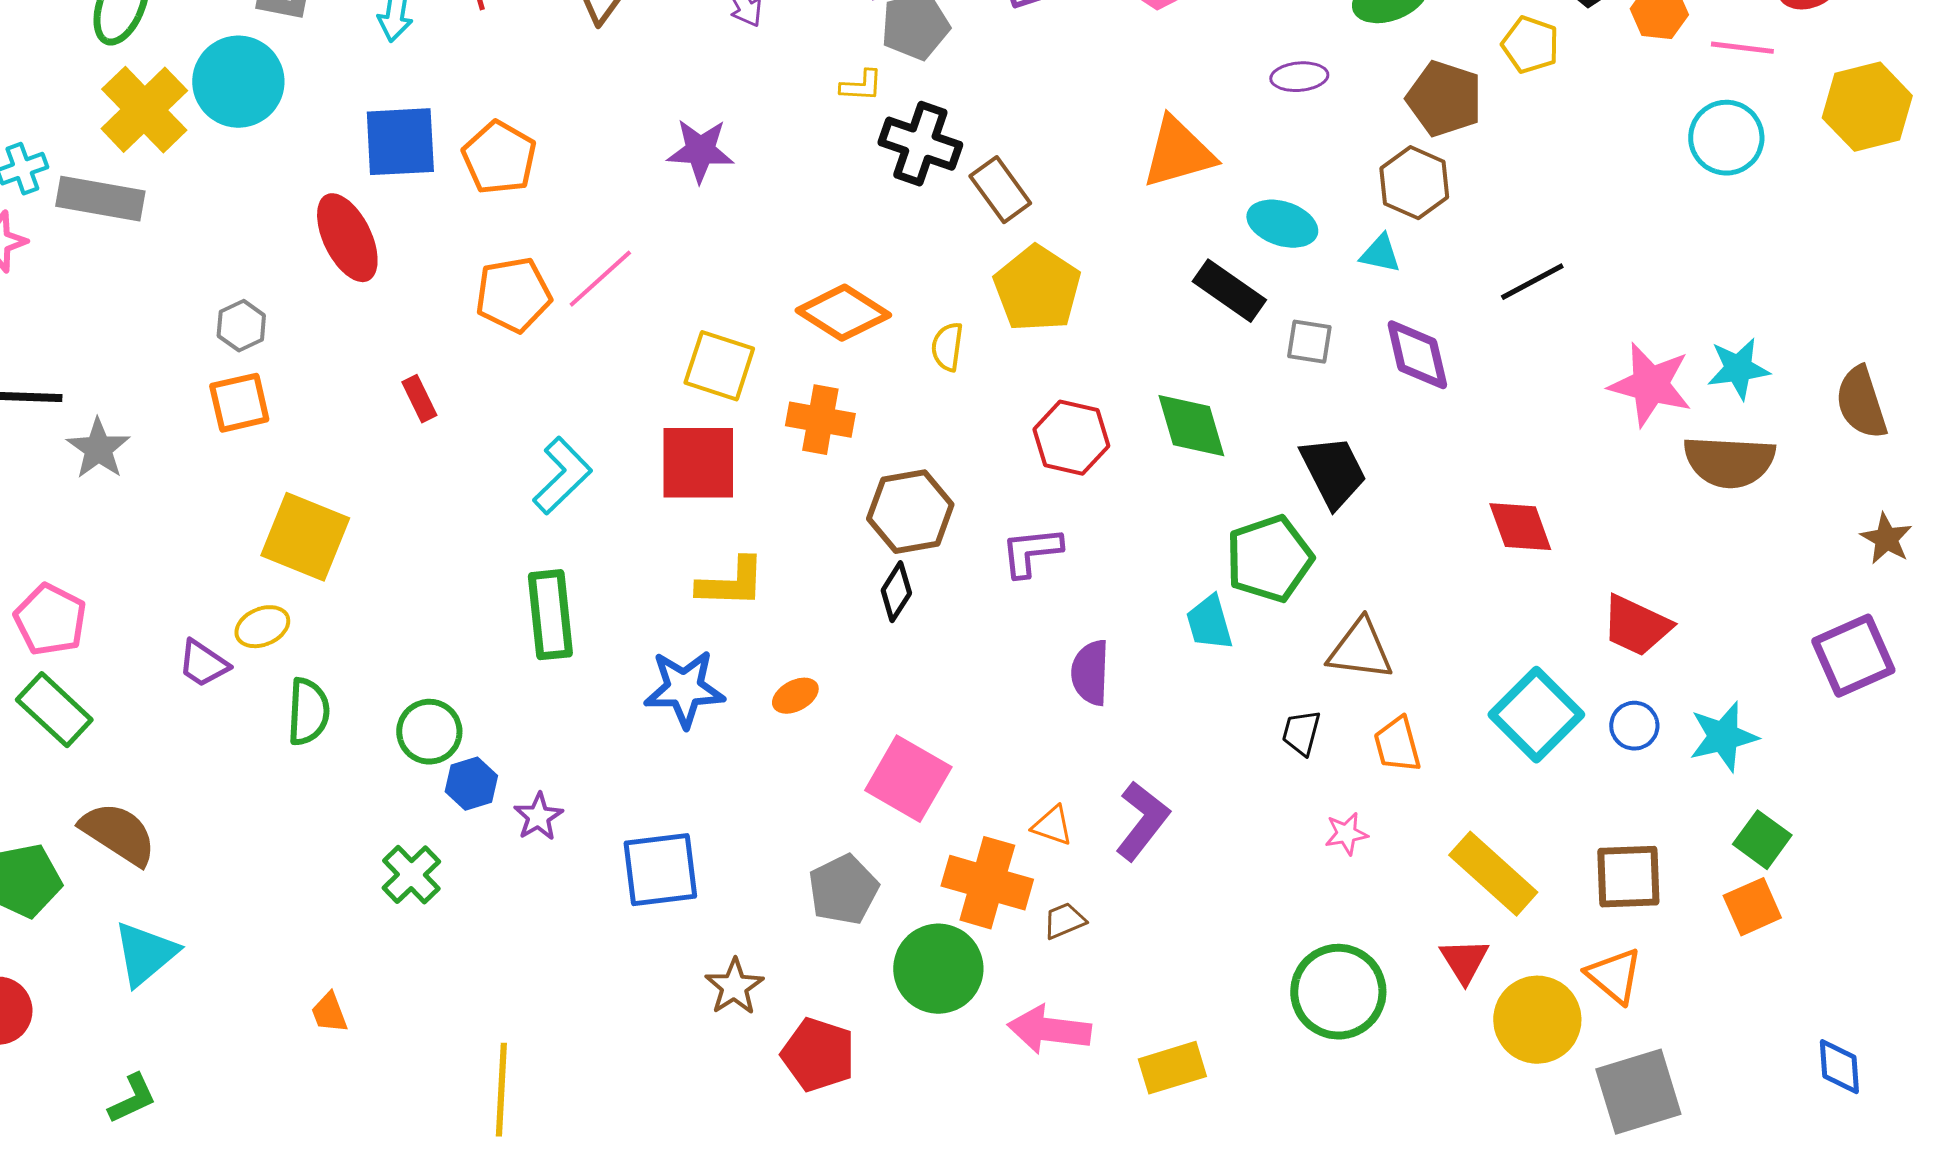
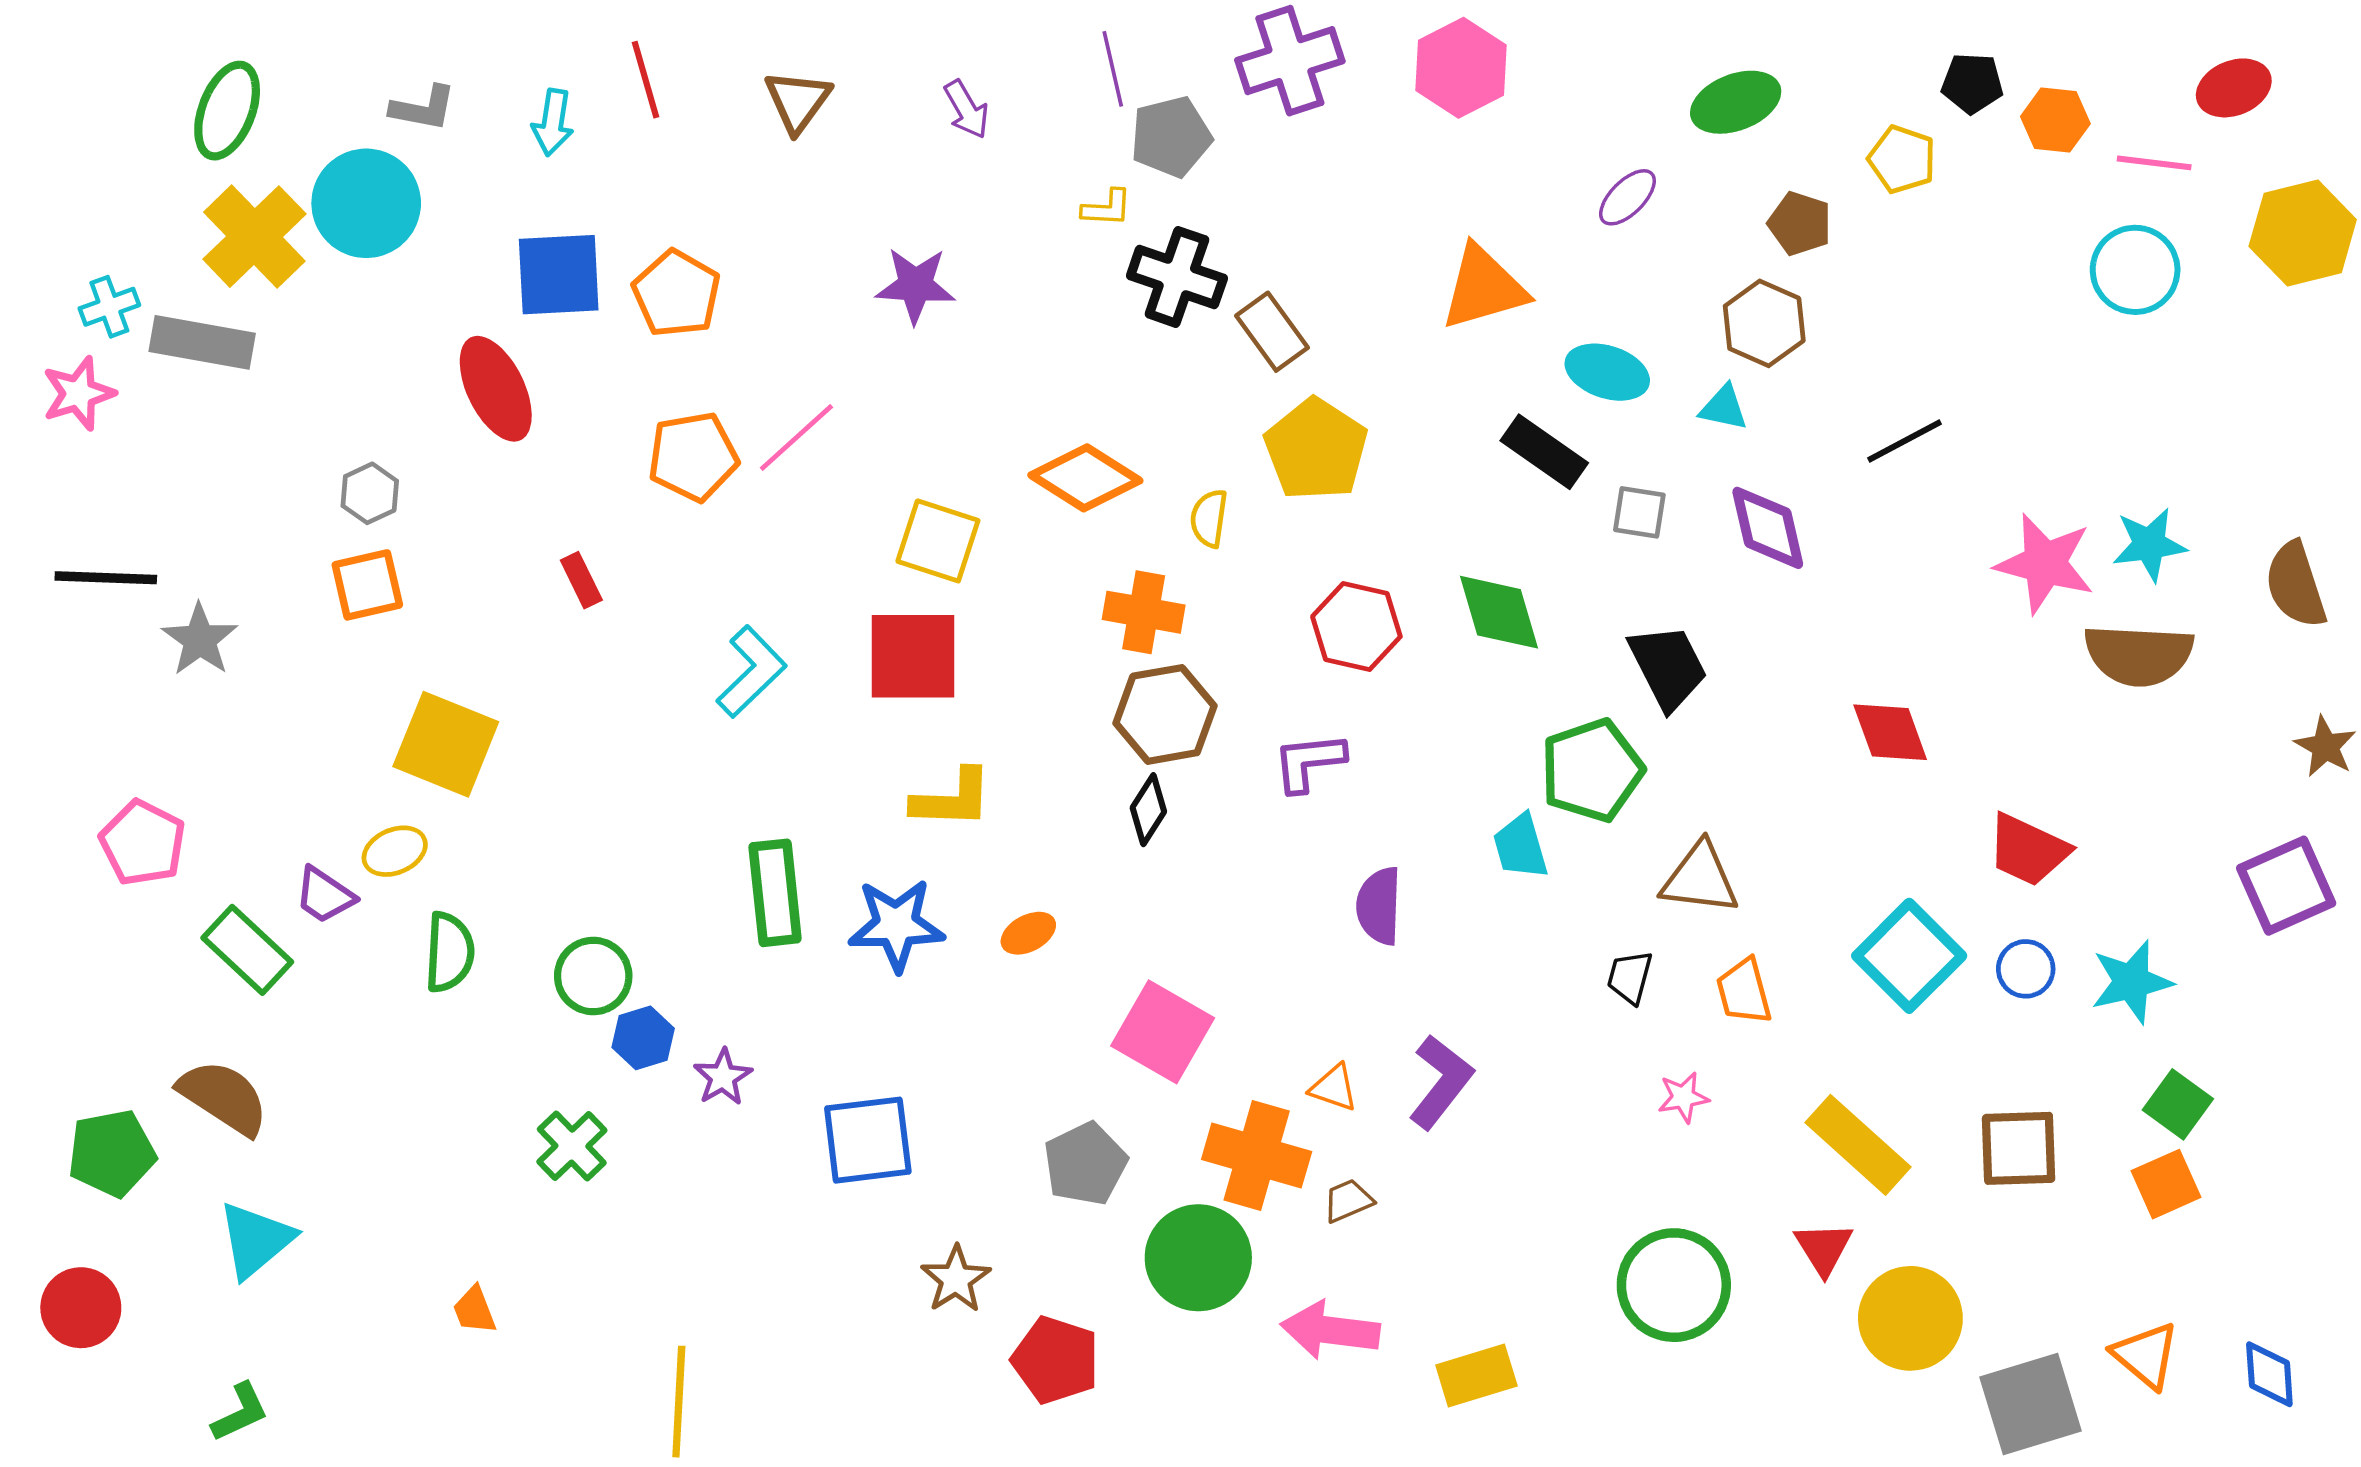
purple ellipse: (1299, 77) -> (1627, 197), turned -40
brown pentagon: (1444, 99) -> (1800, 223), size x0.7
orange cross: (820, 420) -> (1144, 612), moved
green rectangle: (550, 615) -> (775, 893), moved
green rectangle: (54, 710) -> (247, 950), moved
orange triangle: (1614, 976) -> (2146, 1355), moved

